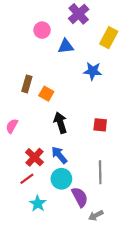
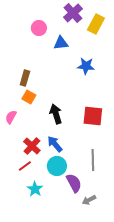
yellow rectangle: (109, 38) -> (96, 24), moved
orange square: (46, 94) -> (29, 97), moved
red square: (100, 125) -> (93, 116), size x1.5

